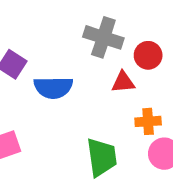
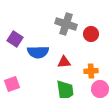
red triangle: (123, 82) -> (64, 62), moved

